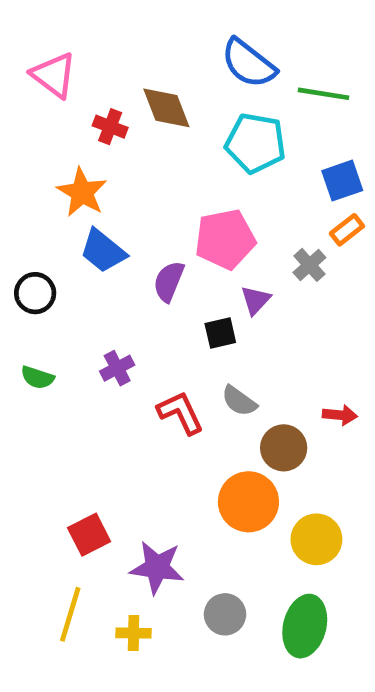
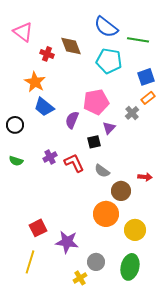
red L-shape: (180, 413) -> (74, 163), moved
yellow cross: (134, 633) -> (80, 278), moved, turned -32

